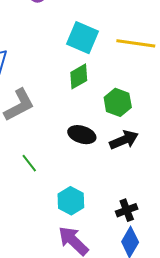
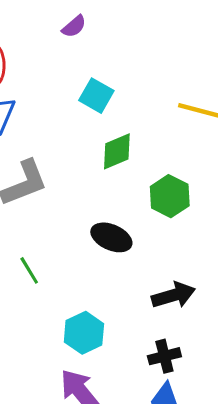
cyan square: (82, 38) -> (96, 96), moved, size x0.7
black arrow: (124, 140) -> (173, 295), moved

